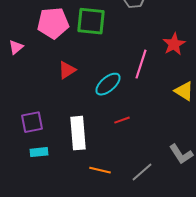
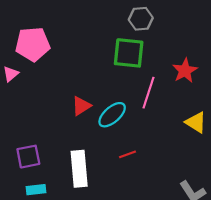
green square: (91, 21) -> (129, 53), moved
pink pentagon: (53, 23) -> (33, 44), moved
red triangle: (67, 70) -> (81, 106), moved

